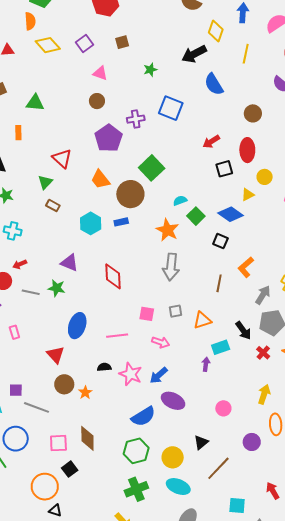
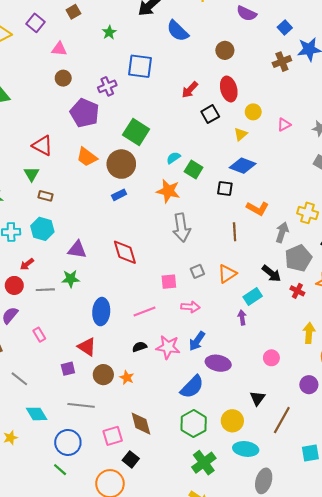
blue diamond: (231, 214) -> (243, 166), moved
cyan hexagon: (91, 223) -> (42, 229), moved
orange L-shape: (246, 267) -> (258, 208), turned -95
purple square: (16, 390) -> (68, 369), moved

